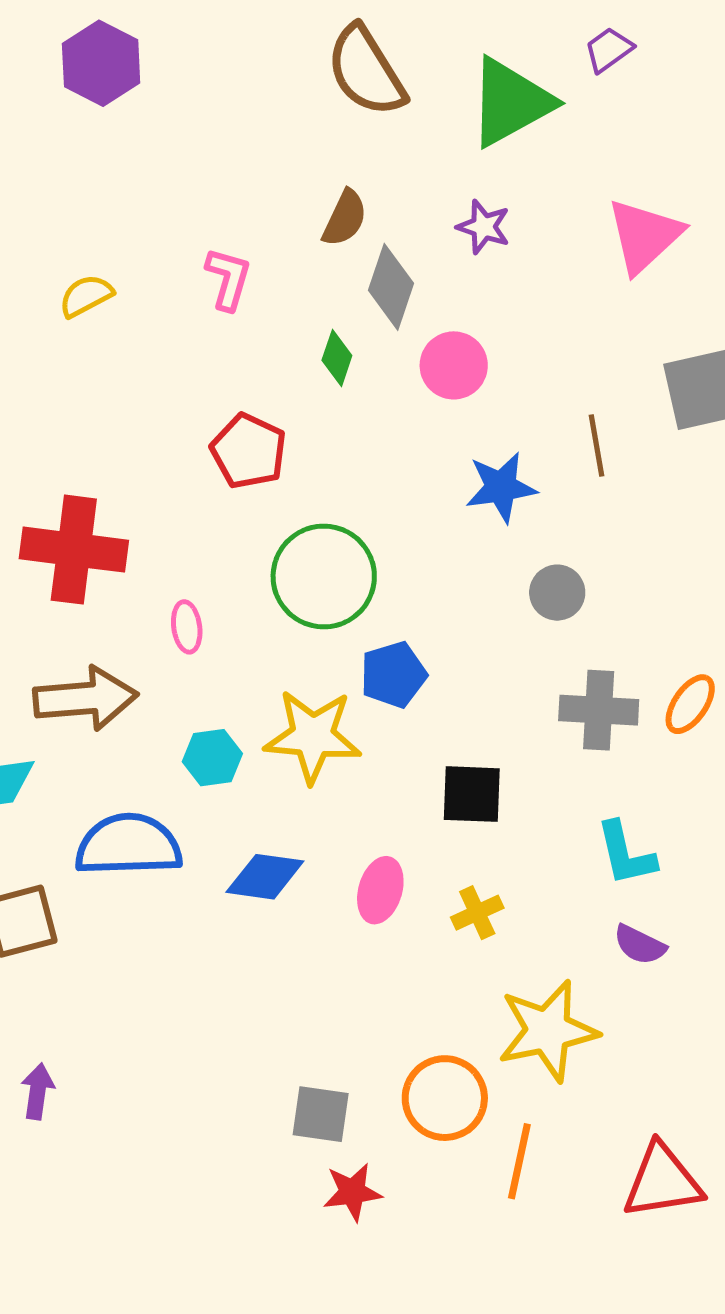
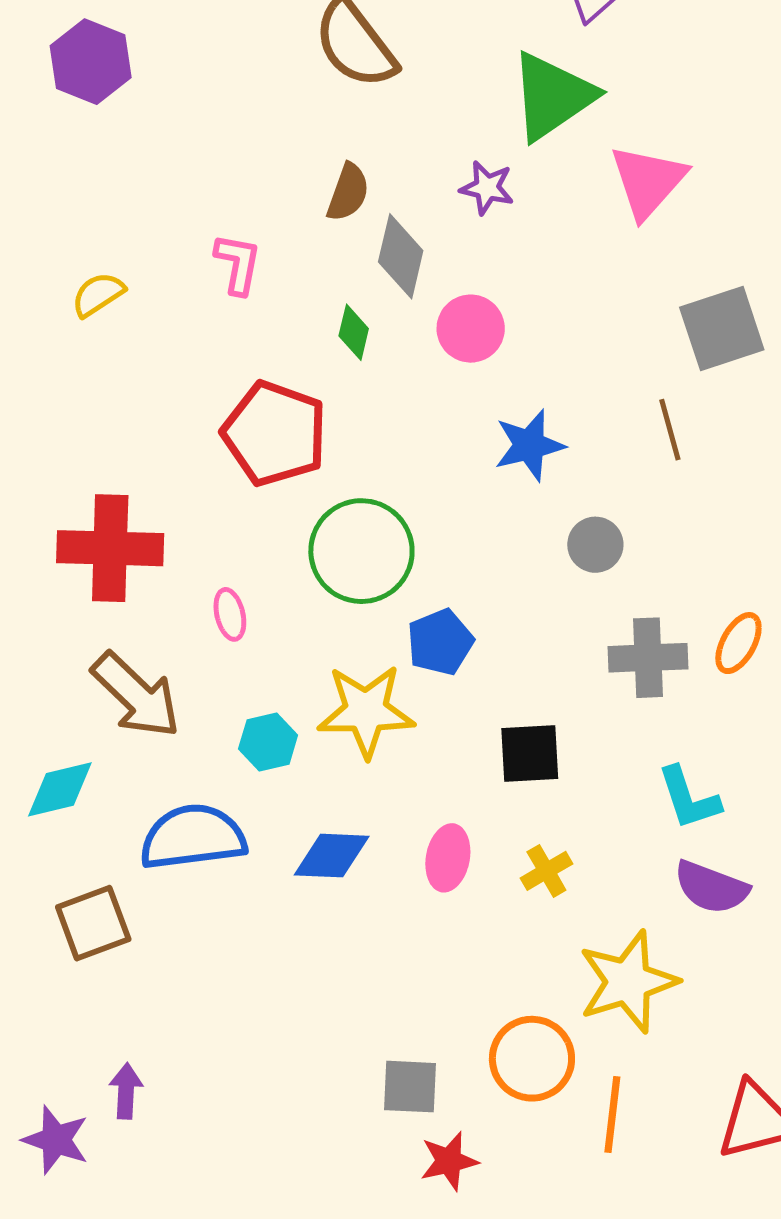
green triangle: (511, 102) -> (552, 96), moved
brown line: (596, 446) -> (670, 430), moved
red pentagon: (249, 451) -> (275, 433), size x1.4
brown arrow: (86, 698) -> (136, 695), turned 54
purple semicircle: (640, 945) -> (711, 887), size x1.4

